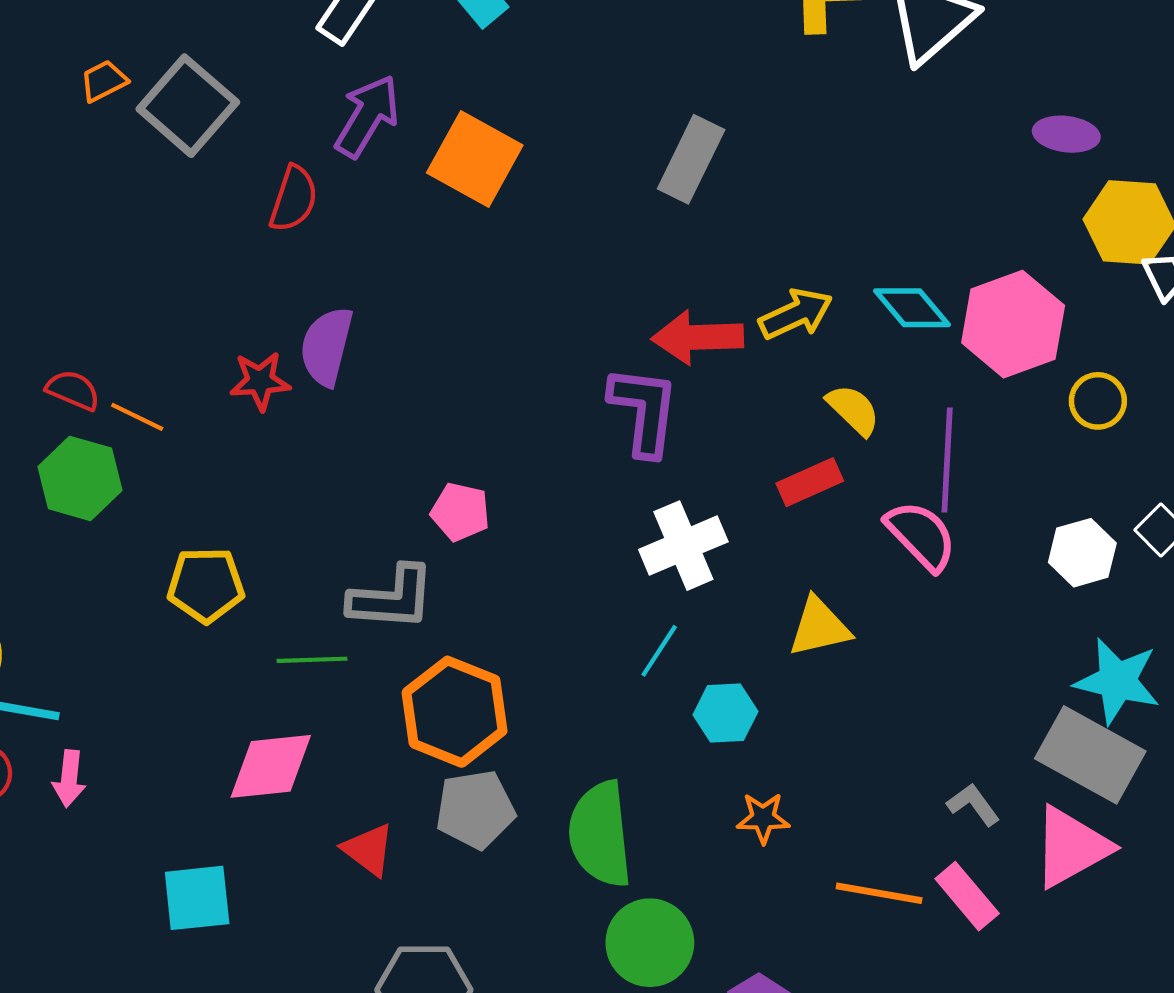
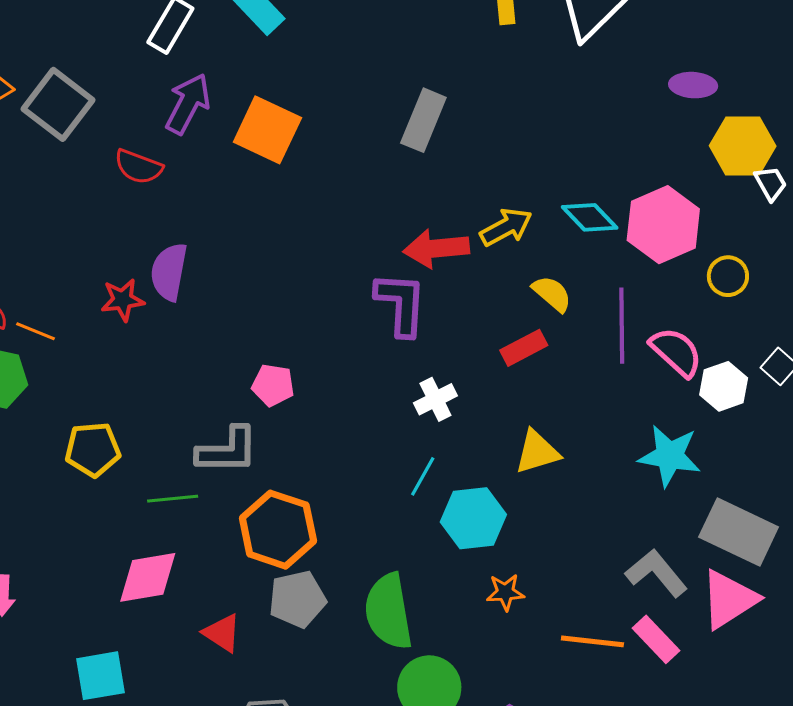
red semicircle: (294, 199) -> (138, 167), turned 96
pink semicircle: (921, 535) -> (676, 352), moved
white cross: (683, 546) -> (435, 399), size x0.7
cyan star: (1117, 681) -> (670, 456), moved
cyan hexagon: (725, 713) -> (473, 518), size x1.4
gray L-shape: (973, 805) -> (656, 573), size x1.6

